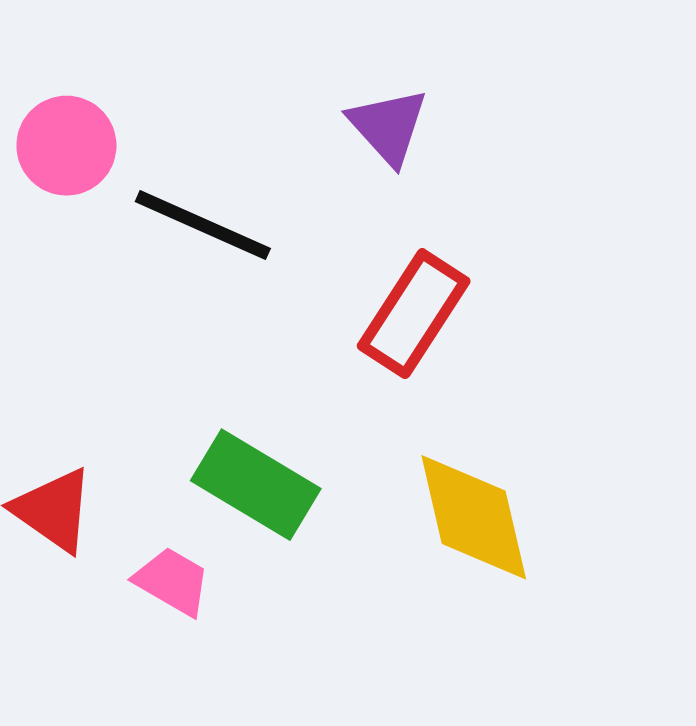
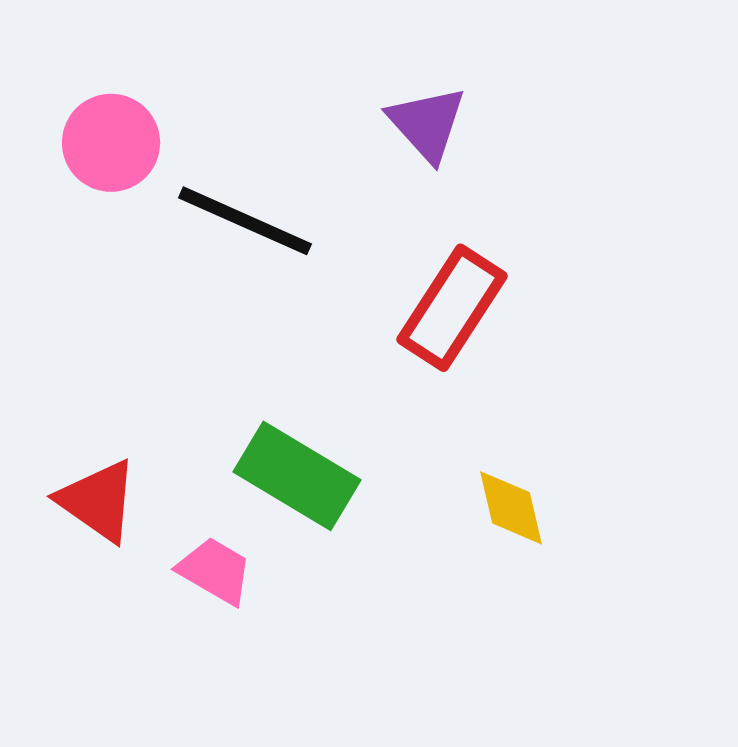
yellow diamond: (474, 517) -> (511, 508), size x0.6

